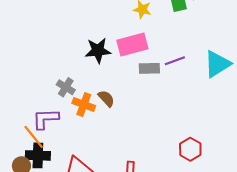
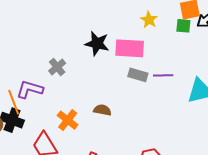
brown semicircle: (106, 98) -> (102, 110), moved, turned -54
orange cross: (84, 105) -> (68, 120), moved

